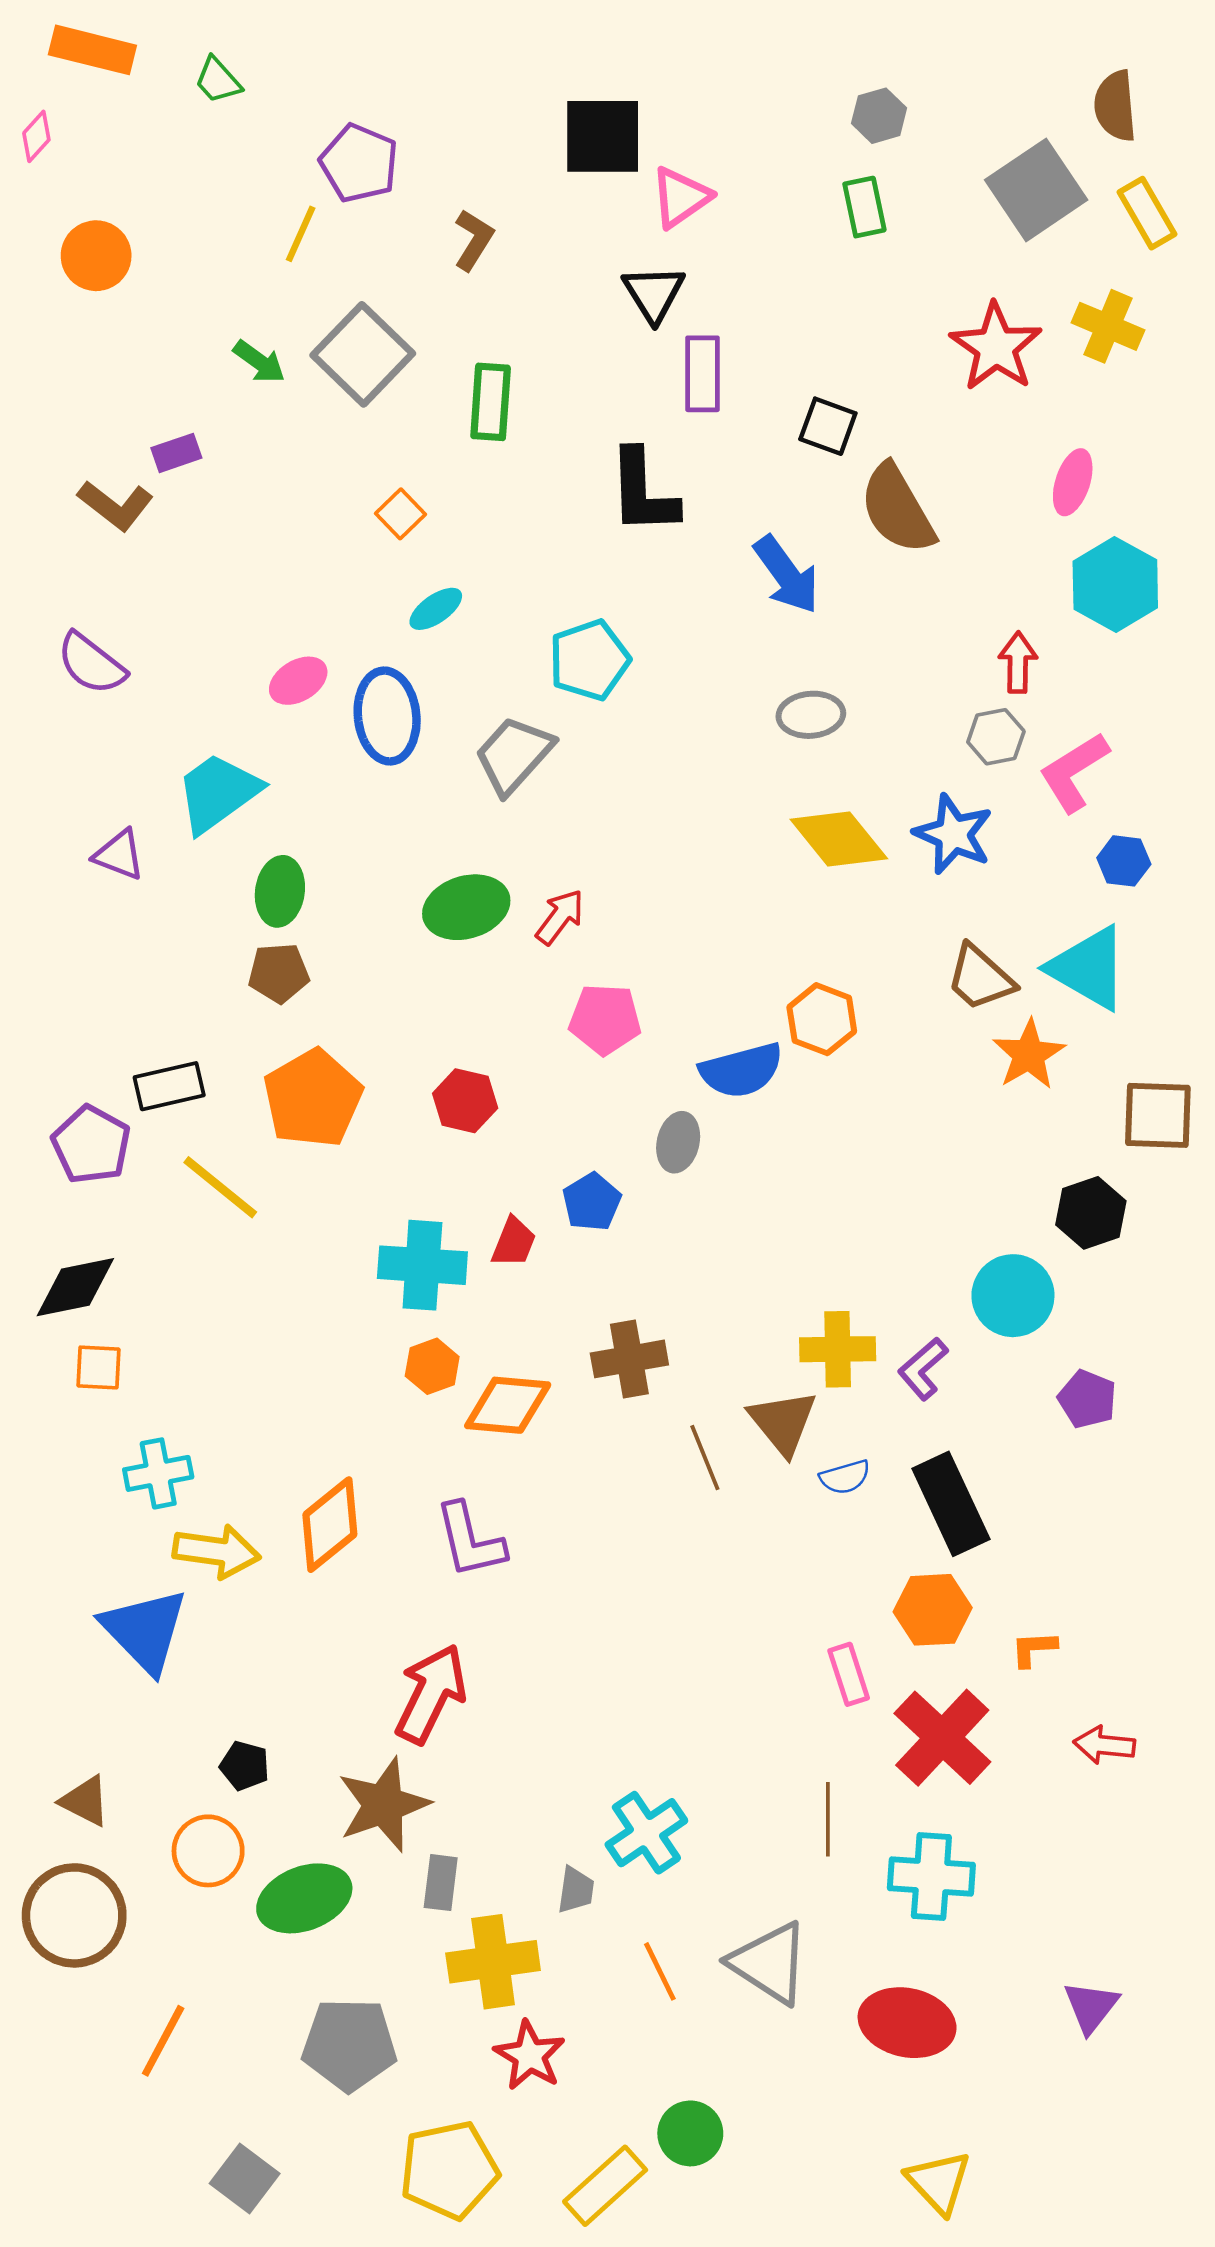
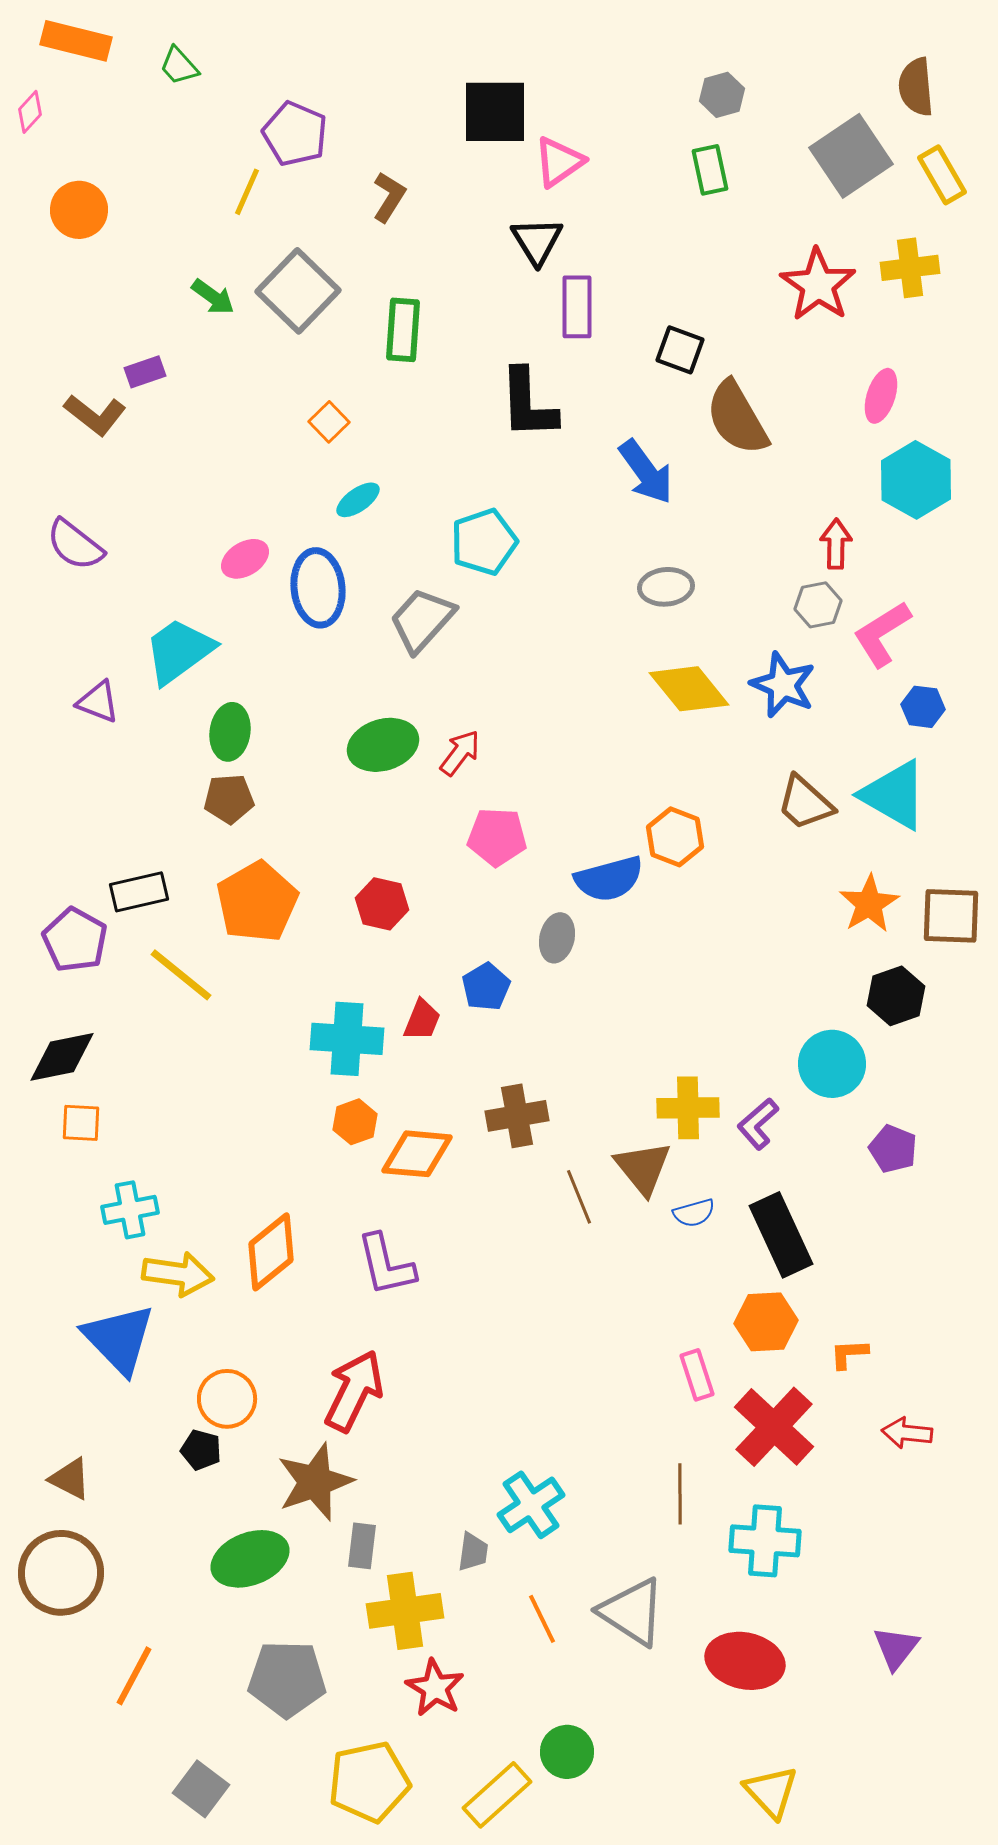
yellow cross: (1108, 326) -> (910, 268), turned -30
orange star: (1029, 1055) -> (869, 904), moved
orange circle: (208, 1851) -> (227, 1399), moved

